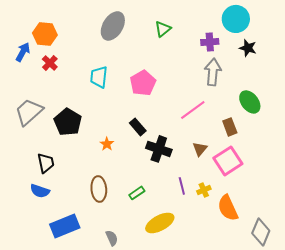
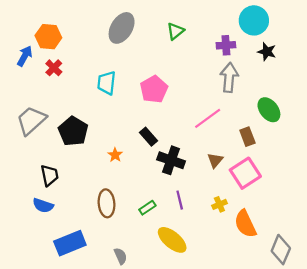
purple line: (182, 186) -> (180, 200), moved
yellow ellipse: (160, 223) -> (172, 240), turned 68

